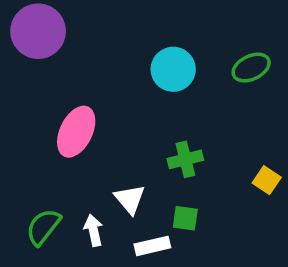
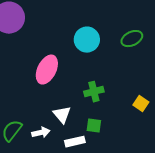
pink ellipse: (76, 132) -> (47, 70), moved
white arrow: (94, 230) -> (41, 133), turned 90

